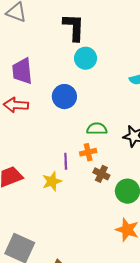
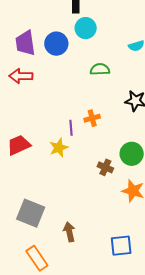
blue circle: (64, 97) -> (56, 44), moved
green semicircle: (97, 129) -> (100, 69), moved
brown cross: (101, 174) -> (105, 167), moved

